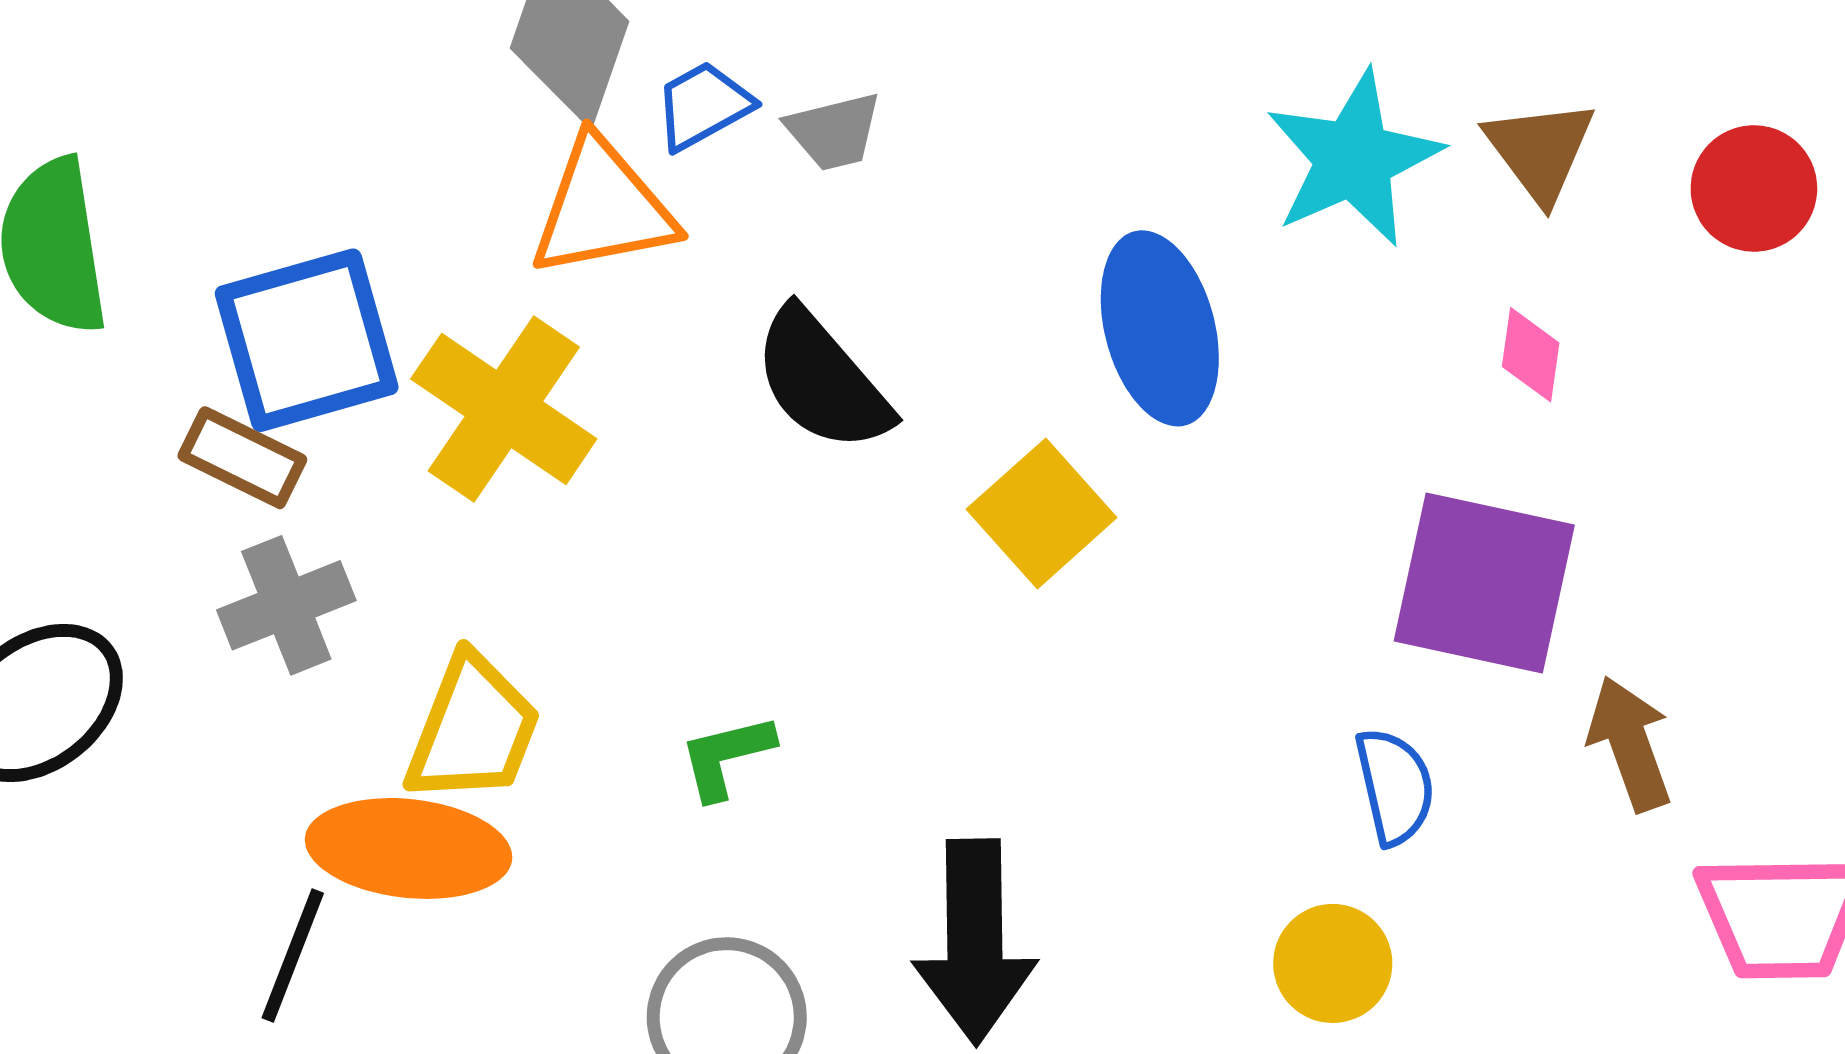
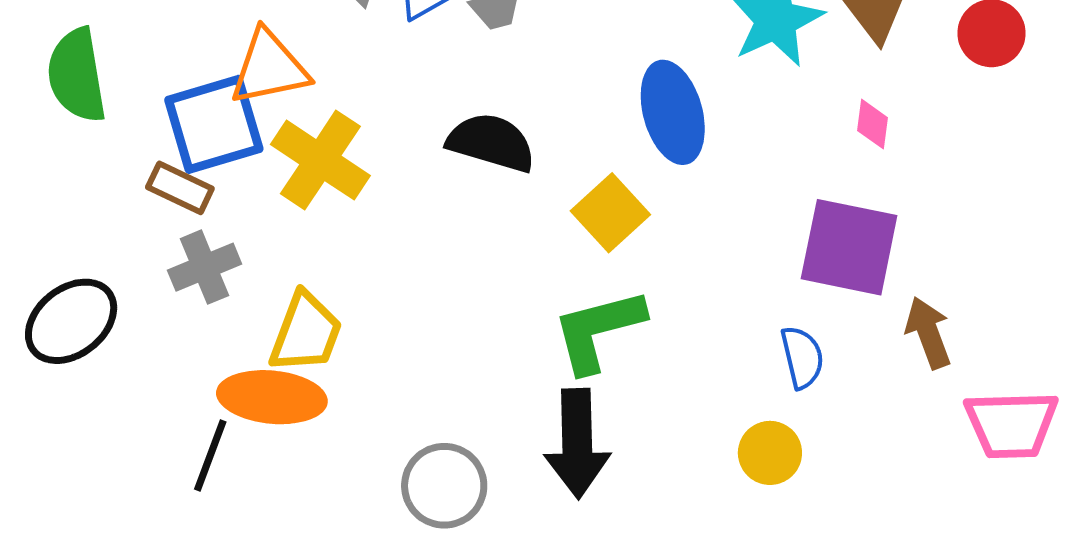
orange triangle: (603, 208) -> (269, 68), moved
black semicircle: (822, 380) -> (491, 142), turned 148
green L-shape: (726, 756) -> (598, 330), moved, size x1.8

